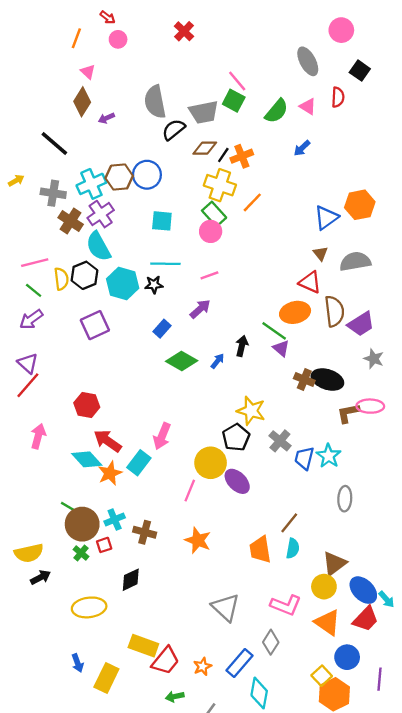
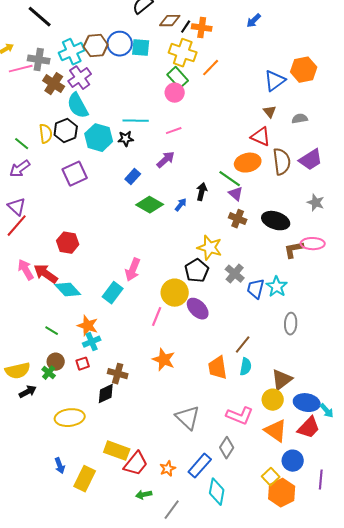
orange cross: (242, 156) -> (202, 28), turned 30
cyan square: (162, 221) -> (141, 48), moved
gray semicircle: (355, 261) -> (300, 119), size x0.6
pink line: (35, 263) -> (21, 69), moved
purple trapezoid: (361, 324) -> (311, 160), moved
brown cross: (304, 380) -> (238, 219), moved
pink arrow: (38, 436) -> (26, 270), turned -45
red arrow: (108, 441) -> (46, 274), moved
orange star: (110, 473) -> (88, 326), moved, turned -30
brown circle: (82, 524) -> (56, 362), moved, size x0.6
brown cross: (145, 532) -> (118, 374), moved
green cross: (81, 553) -> (49, 373), moved
blue ellipse: (363, 590) -> (307, 403), turned -35

